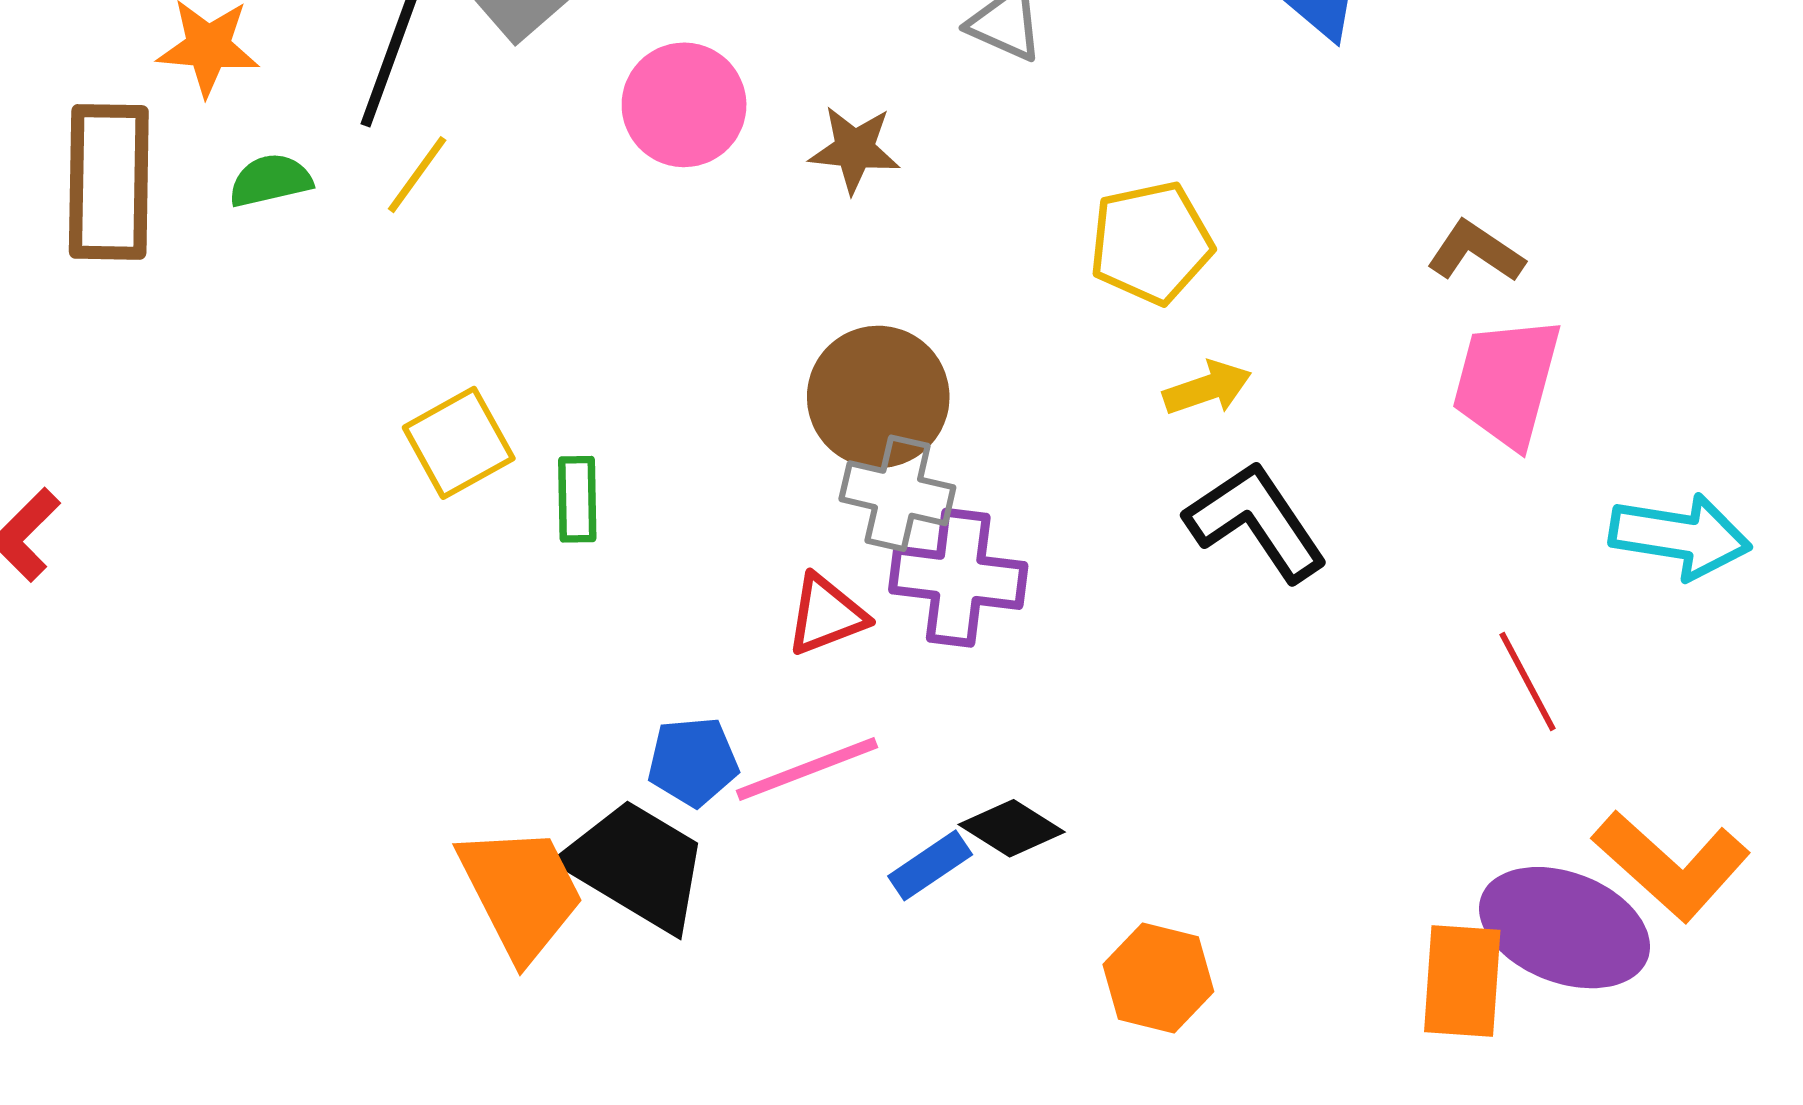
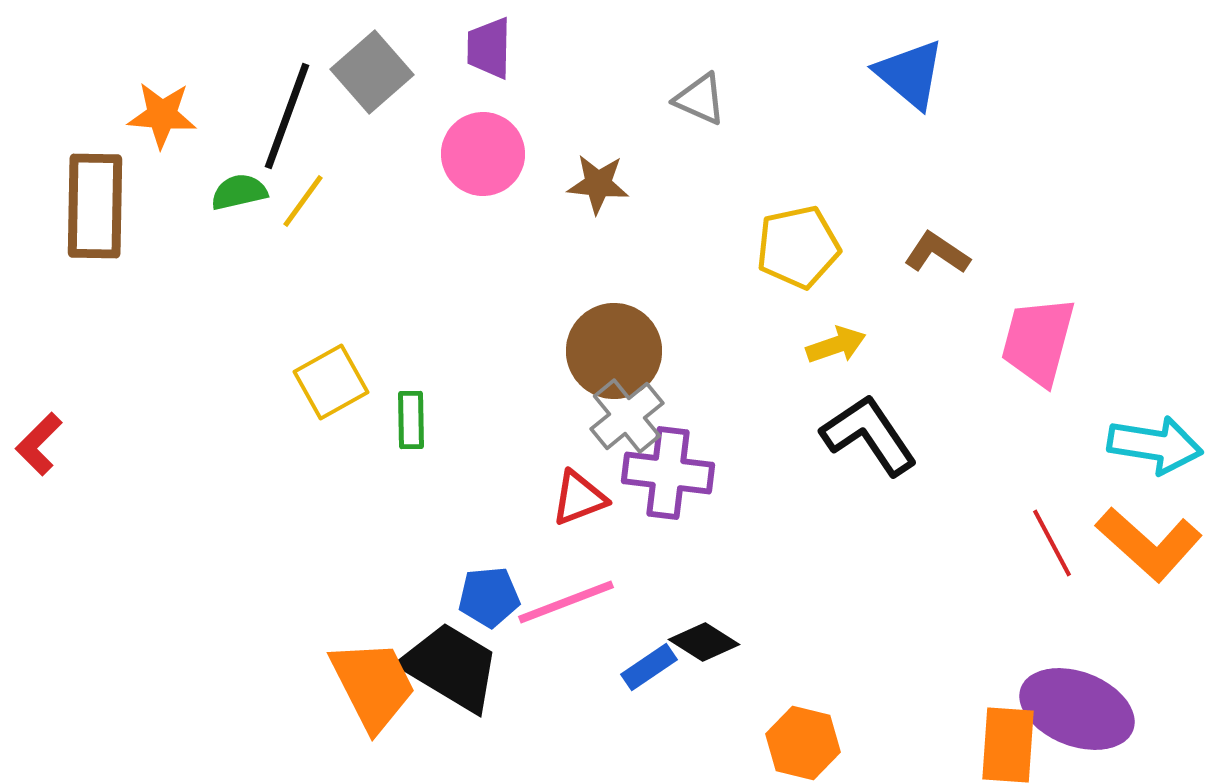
green semicircle: (270, 180) -> (239, 192), moved
brown L-shape: (1476, 252) -> (937, 253), moved
gray cross: (897, 493) -> (627, 416), turned 38
orange L-shape: (1671, 865) -> (1149, 544), moved

